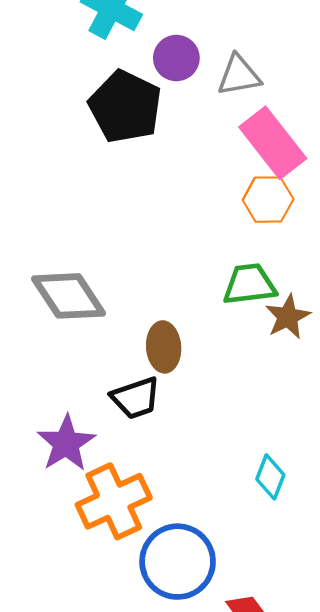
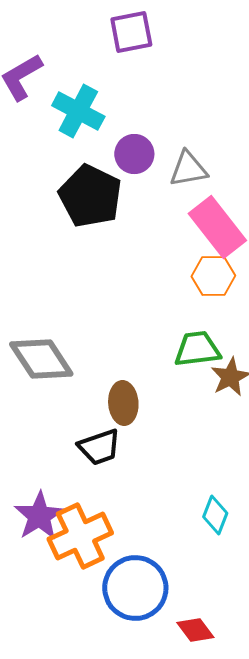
purple star: (66, 443) -> (39, 516), moved

